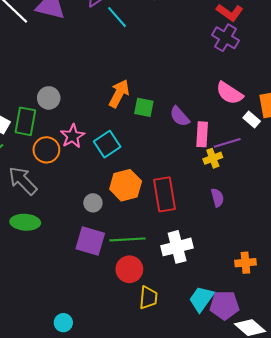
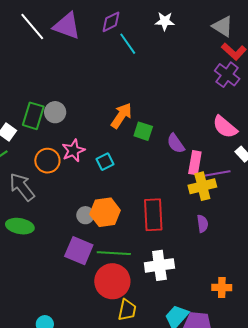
green rectangle: (25, 121) -> (33, 116), moved
cyan square: (107, 144) -> (105, 162), size x0.7
yellow cross: (213, 158) -> (202, 186), size x1.5
orange hexagon: (126, 185) -> (105, 212), moved
red circle: (129, 269) -> (112, 281), size x1.4

